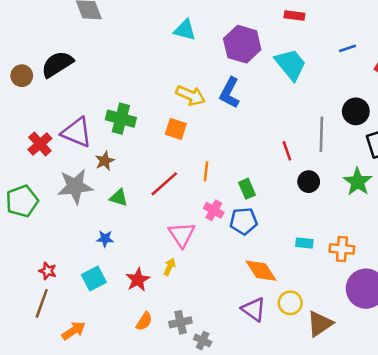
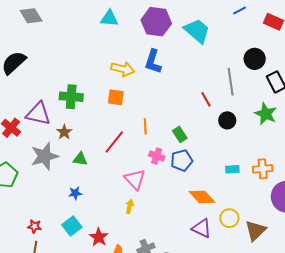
red star: (138, 280) -> (99, 237), moved

